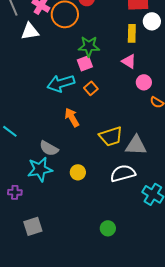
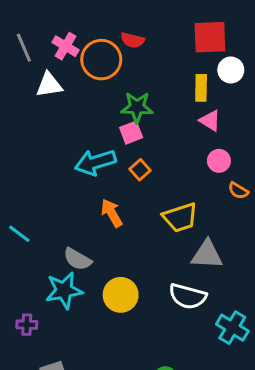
pink triangle: (129, 61) -> (210, 121), moved
yellow trapezoid: (111, 136) -> (180, 217), moved
yellow circle: (78, 172) -> (121, 295), size x1.5
white semicircle: (123, 173) -> (188, 296), turned -150

